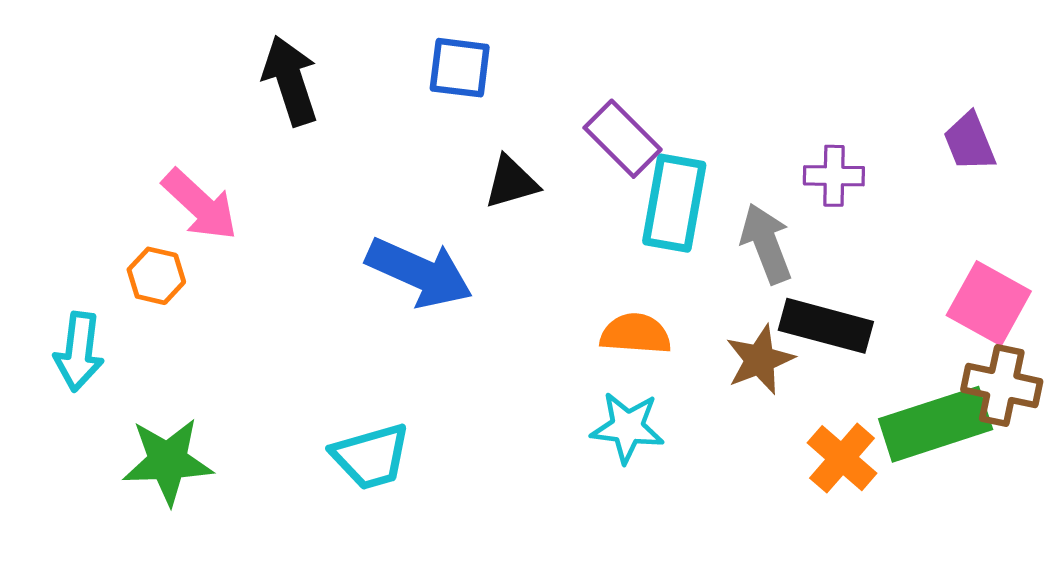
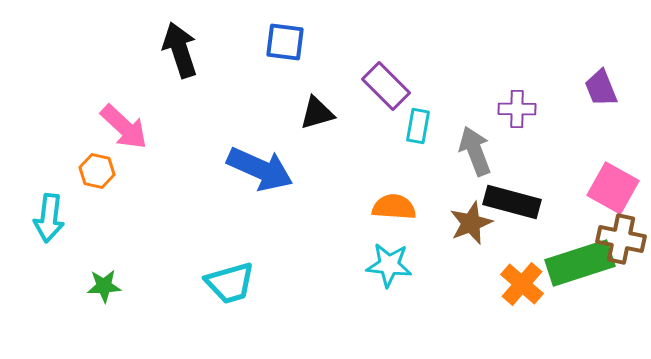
cyan rectangle: (674, 203) -> (418, 126), size x0.6
green star: (168, 461) -> (104, 286), size x0.6

